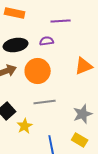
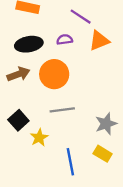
purple line: (61, 21) -> (81, 17), turned 36
orange triangle: (84, 66) -> (99, 41), moved

